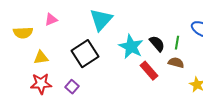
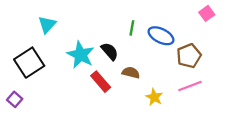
cyan triangle: (101, 20) -> (47, 25), size x0.7
green line: (177, 43) -> (132, 28), moved

